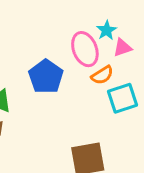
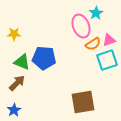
pink triangle: (122, 48) -> (109, 40), moved
blue pentagon: (46, 77) -> (44, 58), moved, turned -30

